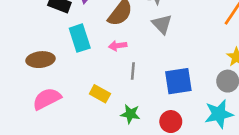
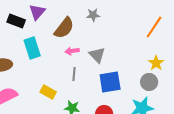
gray triangle: (162, 24) -> (97, 55), moved
pink arrow: (118, 46) -> (72, 51), moved

